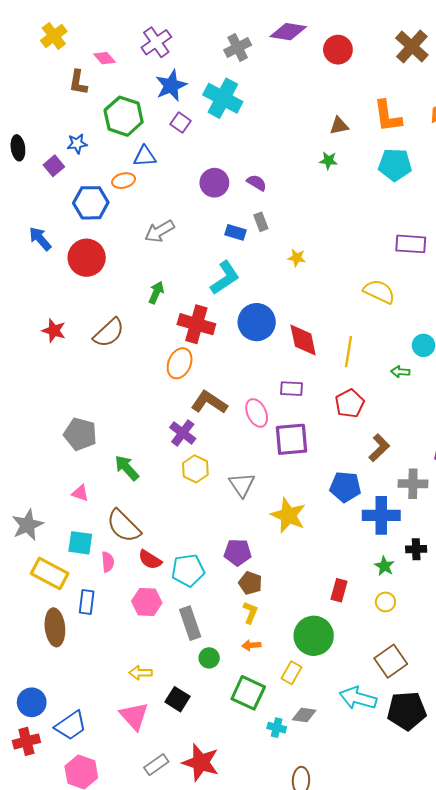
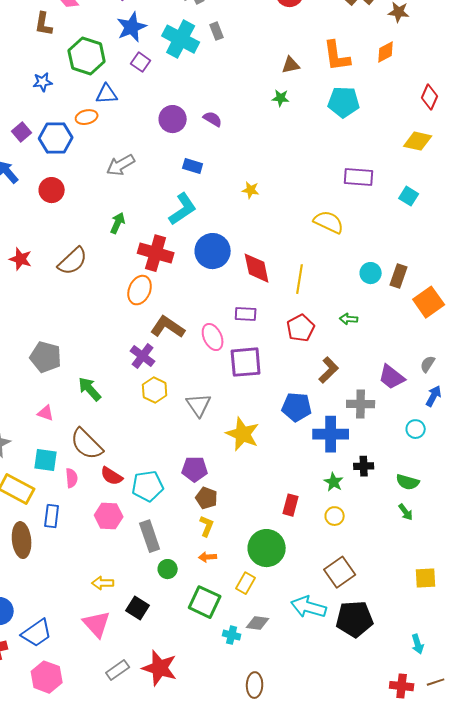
purple square: (54, 166) -> (22, 132), moved
gray rectangle: (261, 222) -> (217, 31), moved
red circle: (87, 258) -> (52, 190), size x0.7
green arrow: (400, 372) -> (349, 319), moved

